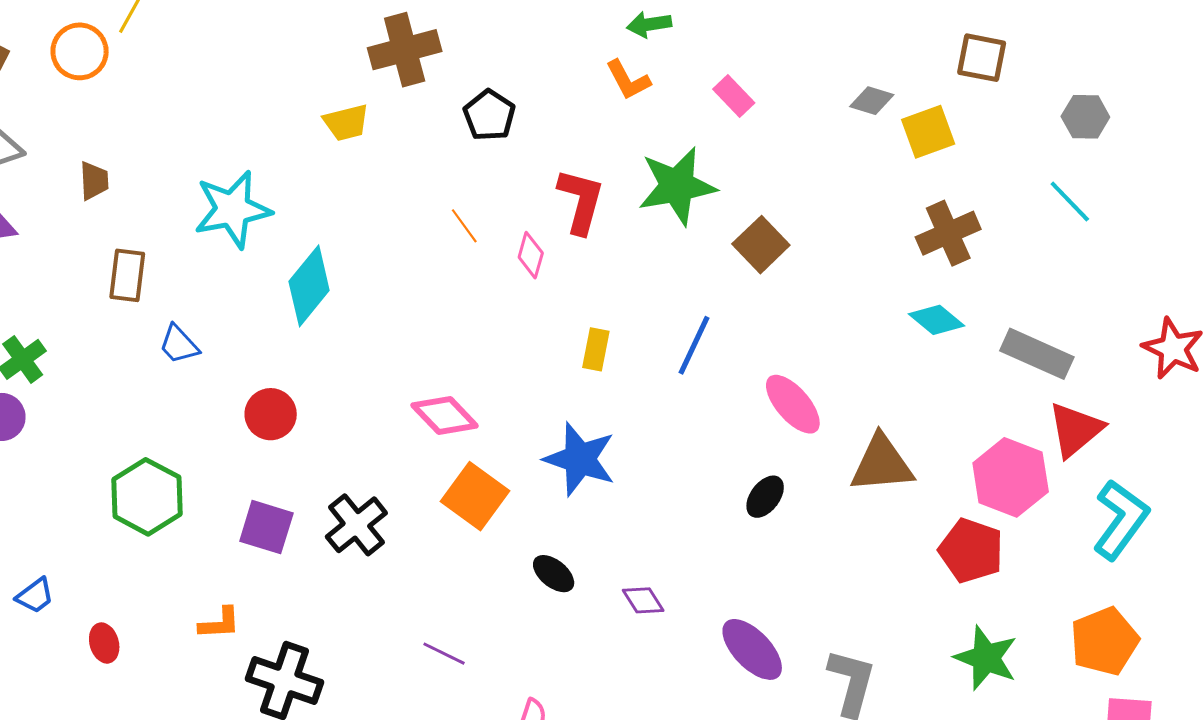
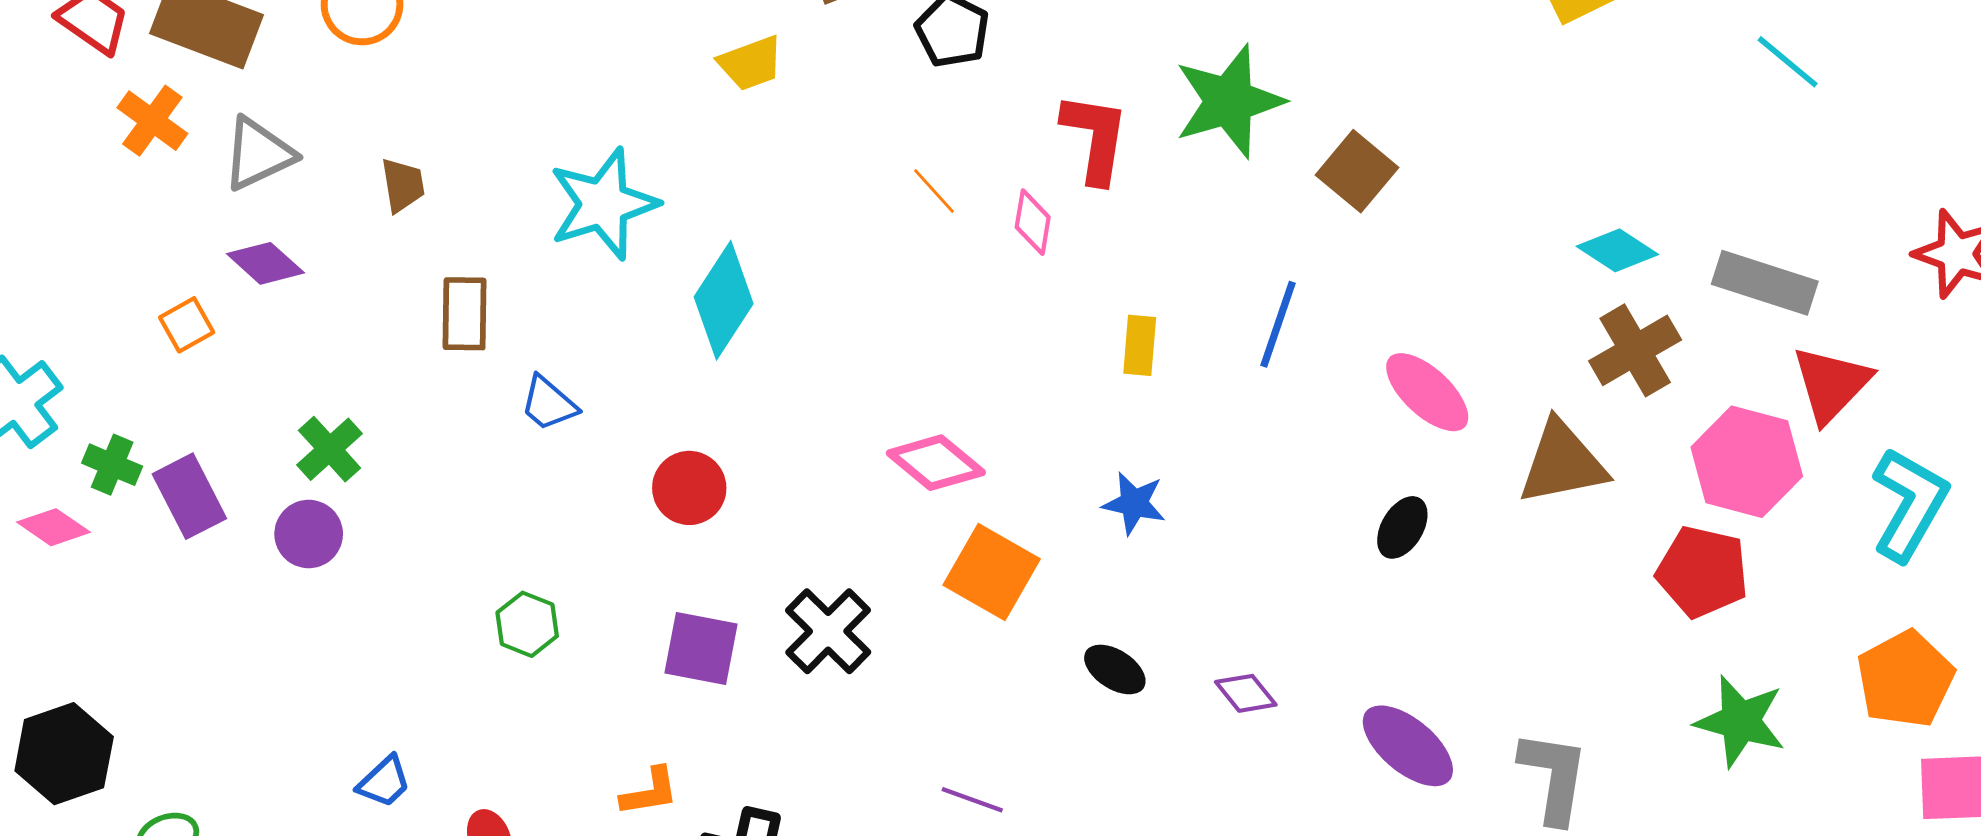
brown cross: (948, 233) -> (1635, 350), moved
blue star: (580, 459) -> (1134, 503), size x0.6
green hexagon: (147, 497) -> (527, 624), size x0.6

